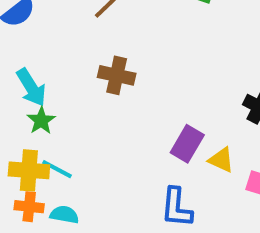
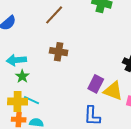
cyan arrow: (31, 87) -> (16, 60), turned 120
yellow triangle: (221, 160) -> (113, 91), size x1.5

